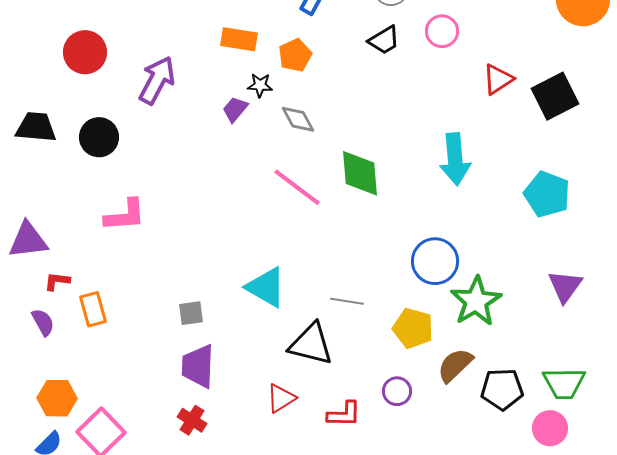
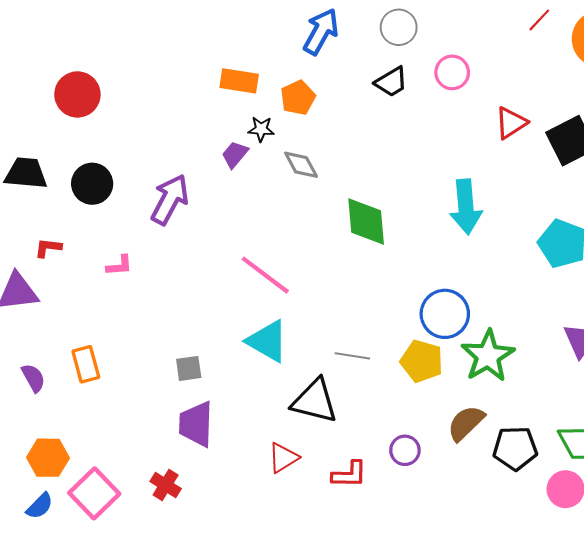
purple arrow: (157, 80) -> (170, 199), moved
pink line: (297, 187) -> (265, 275), moved
pink L-shape: (125, 215) -> (119, 266), size x0.6
red L-shape: (57, 281) -> (48, 248), moved
yellow pentagon: (413, 328) -> (422, 361), moved
red cross: (192, 420) -> (166, 485), moved

